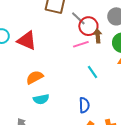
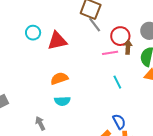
gray line: (78, 18) -> (95, 25), moved
red triangle: (27, 40) -> (57, 41), turned -45
blue semicircle: (84, 105) -> (119, 122), moved, turned -35

